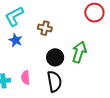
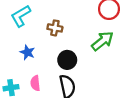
blue star: (16, 40) -> (27, 52), moved
green arrow: (79, 52) -> (102, 41), moved, turned 35

